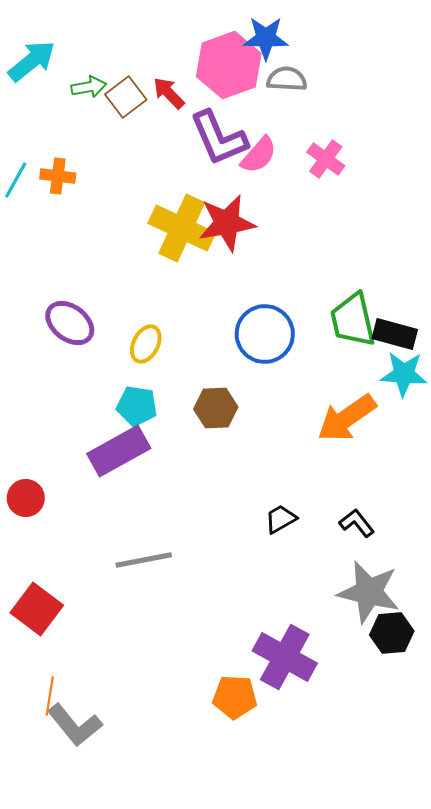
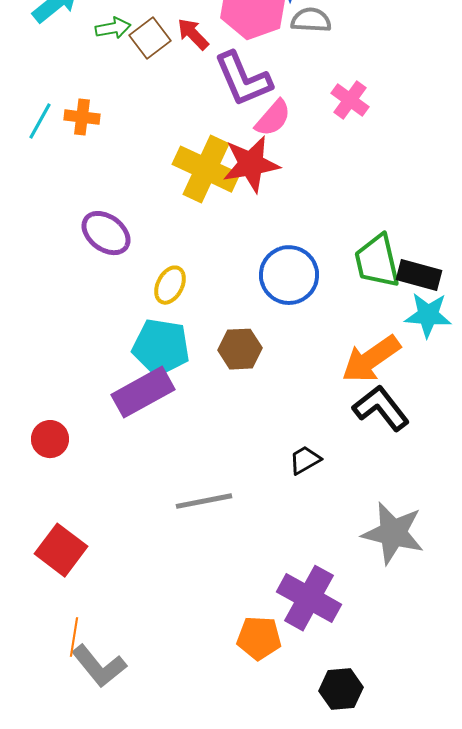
pink semicircle: (259, 155) -> (273, 118), moved
purple ellipse: (70, 323) -> (106, 233), moved
cyan pentagon: (137, 406) -> (161, 347), size x1.4
black L-shape: (357, 523) -> (381, 408), moved, size x1.6
gray line: (144, 560) -> (204, 501), moved
black hexagon: (392, 633) -> (341, 689), moved

